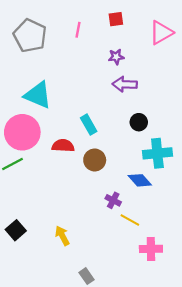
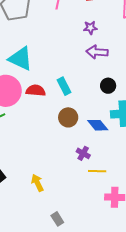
red semicircle: (63, 146) -> (36, 91), moved
blue diamond: (140, 180) -> (98, 125), moved
yellow line: (130, 220) -> (97, 171), turned -30

